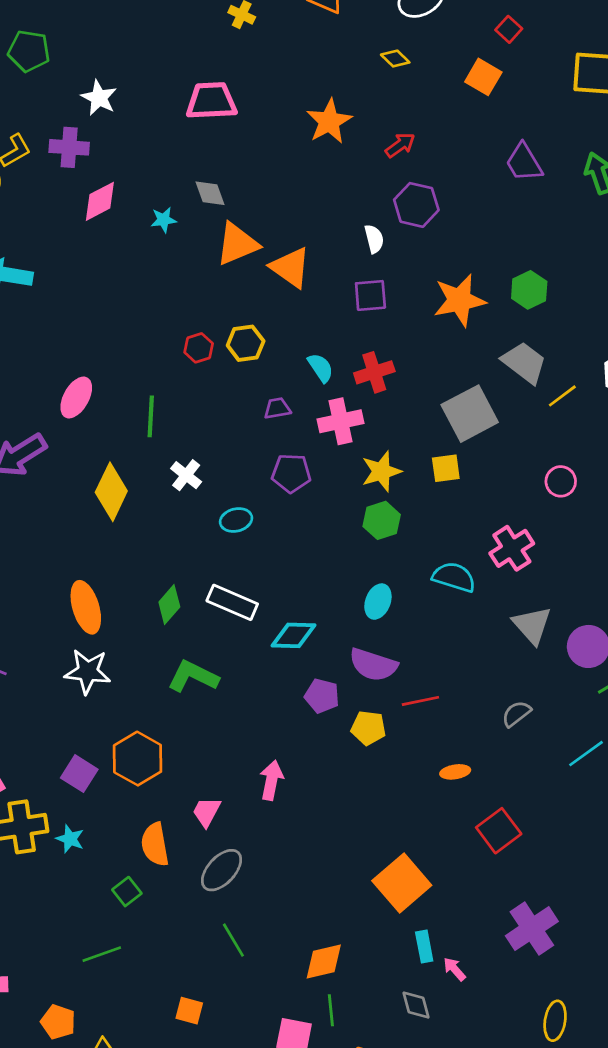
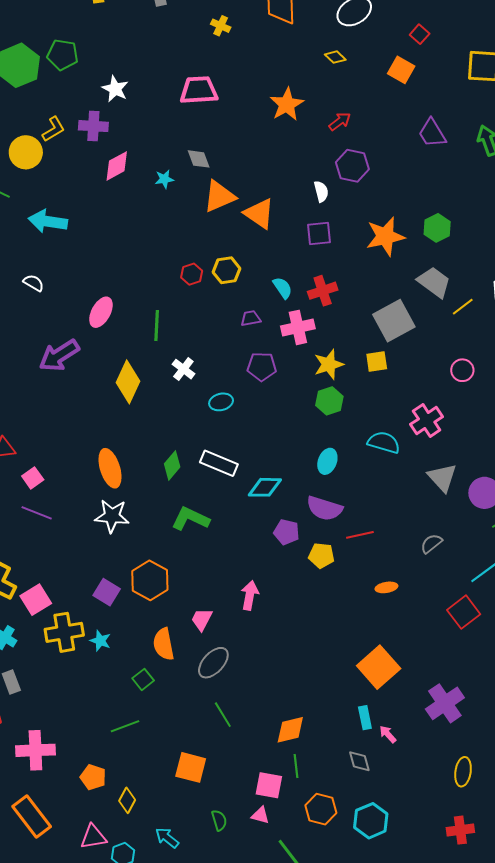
red square: (499, 831) -> (464, 612), moved
orange square: (402, 883) -> (379, 667), moved
orange square: (189, 1011) -> (191, 767), size x1.5

